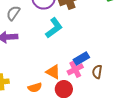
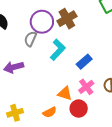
gray semicircle: (13, 13) -> (30, 39), moved
blue rectangle: (81, 58) -> (84, 62), moved

